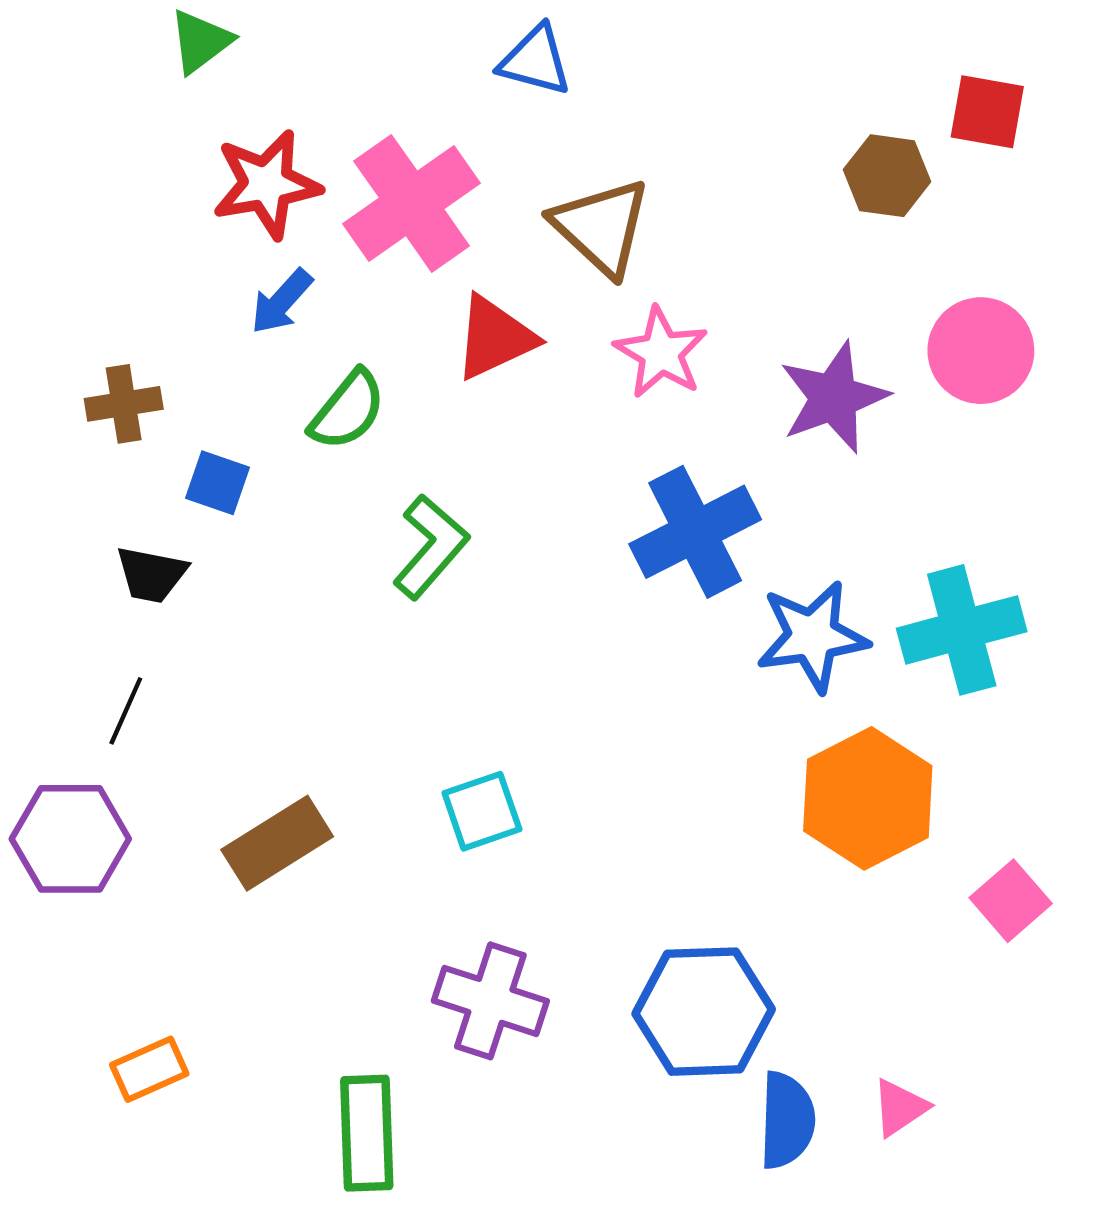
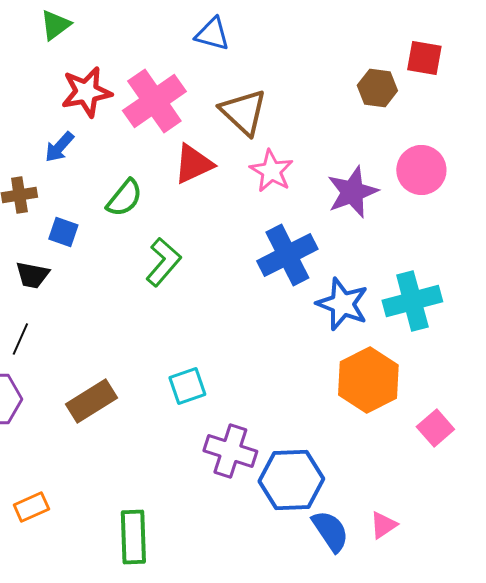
blue arrow: (281, 302) -> (59, 147), moved
blue star: (812, 636) -> (342, 304), turned 30
purple cross: (490, 1001) -> (230, 451), moved
blue semicircle: (787, 1120) -> (330, 531), turned -36

